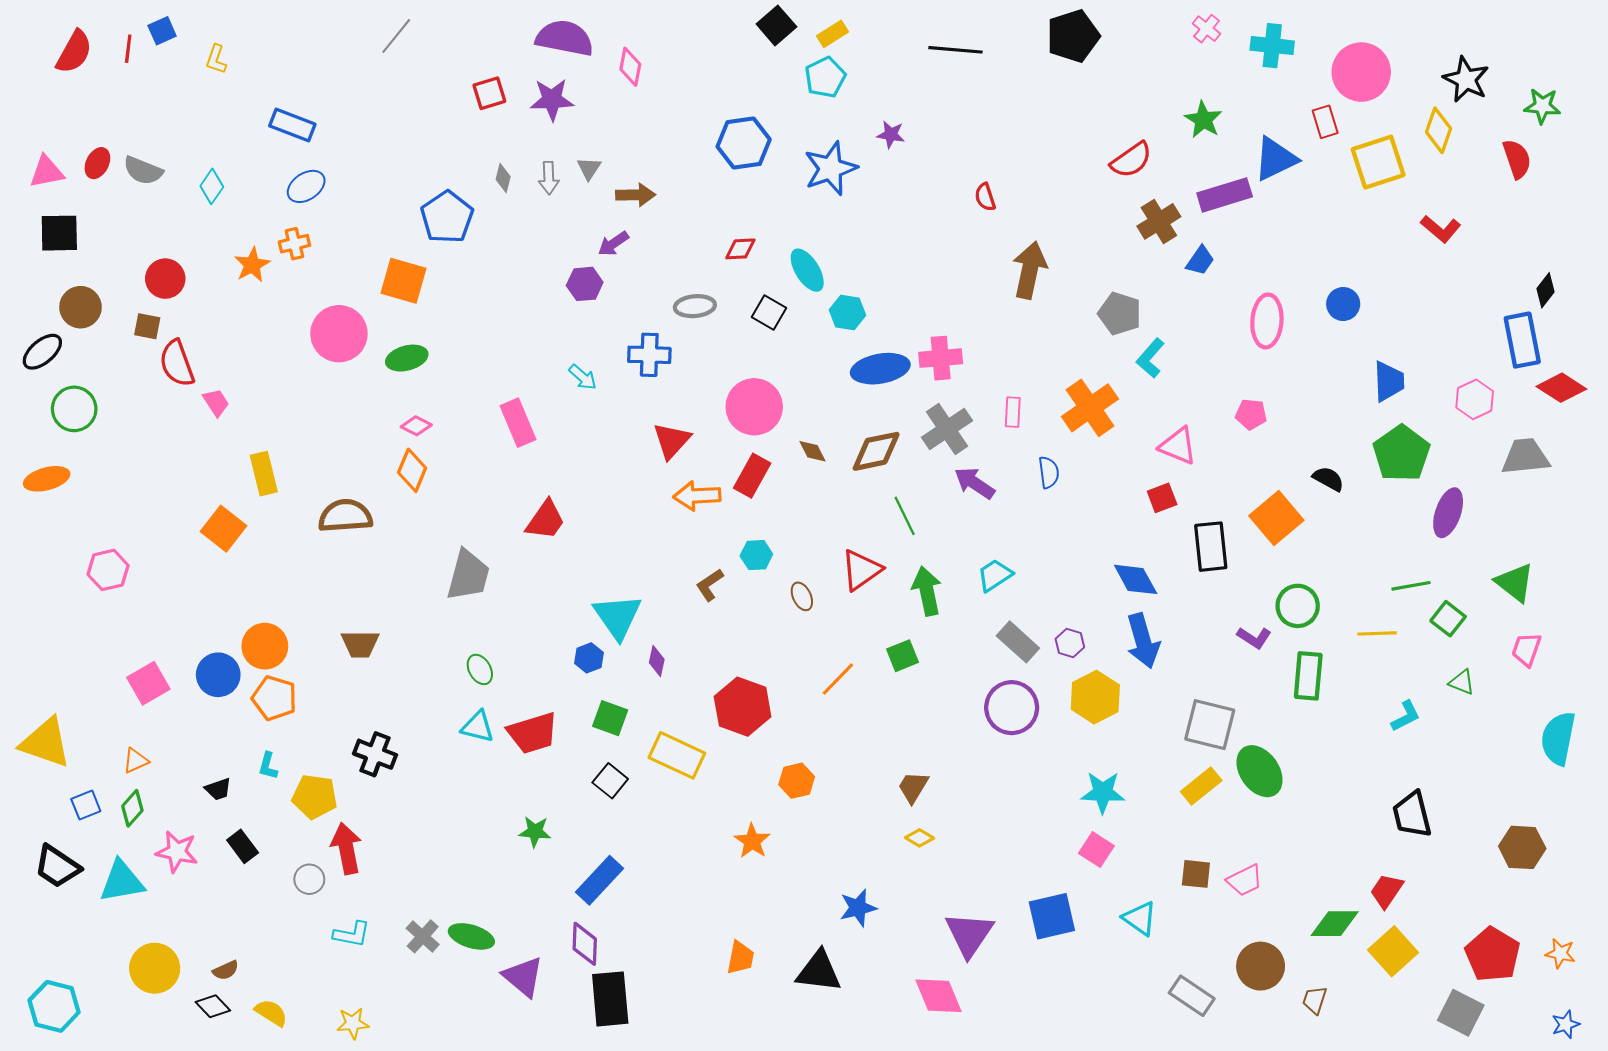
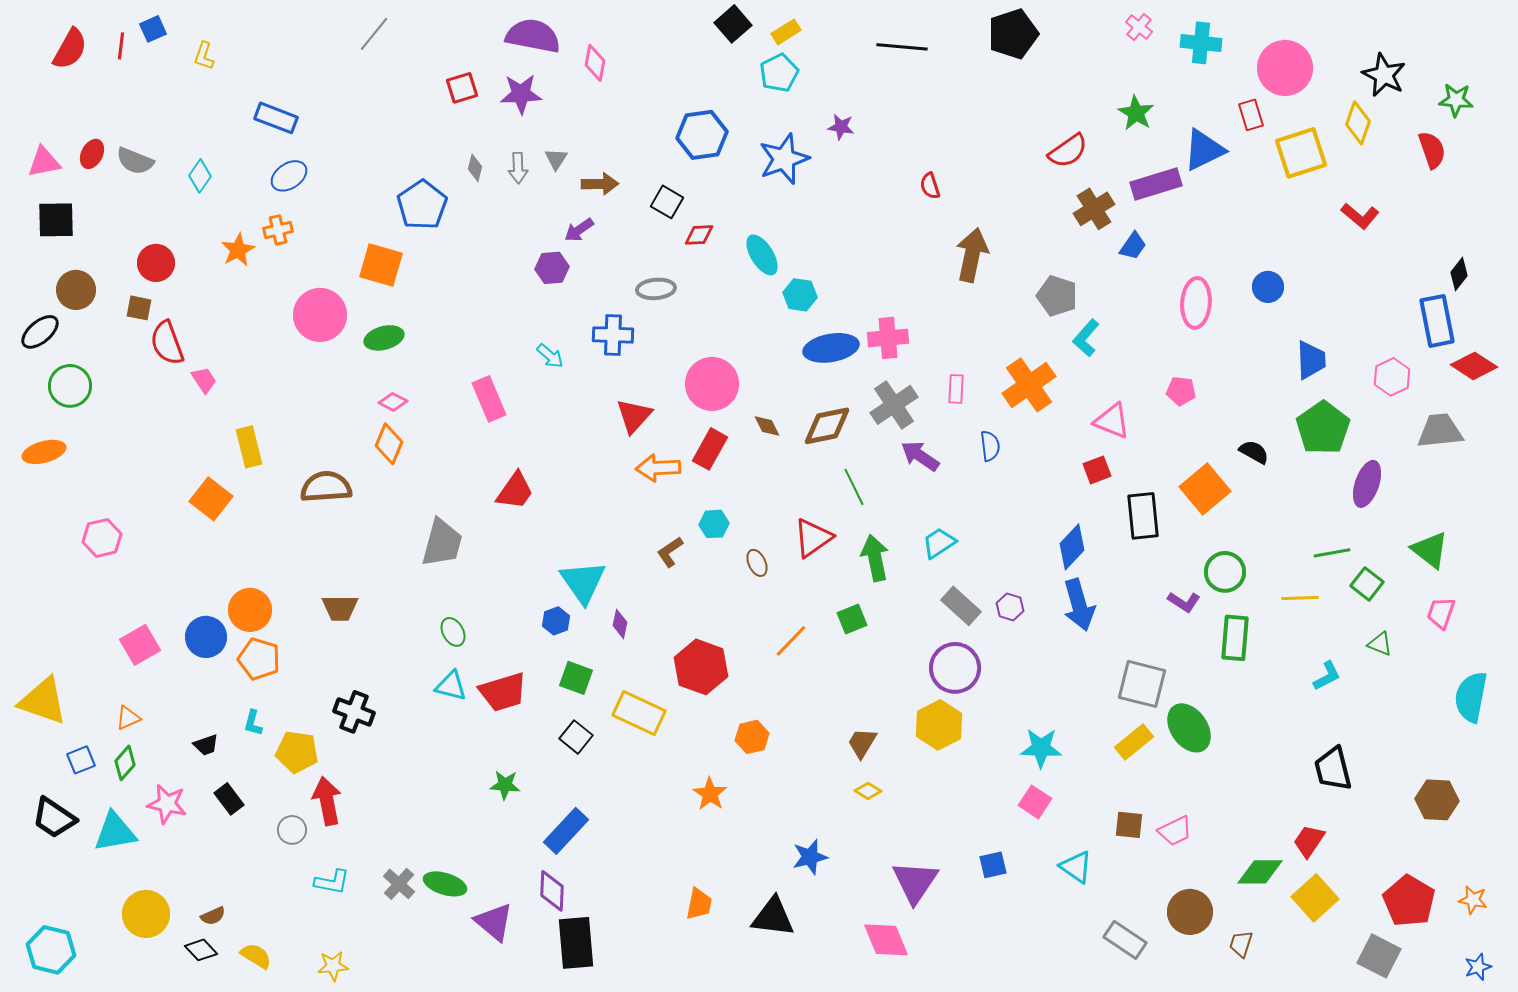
black square: (769, 312) -> (667, 202), moved
blue diamond: (1136, 579) -> (1072, 547), turned 72
yellow hexagon: (1095, 697) -> (939, 725), moved
blue square: (1052, 916) -> (993, 865), size x0.6

